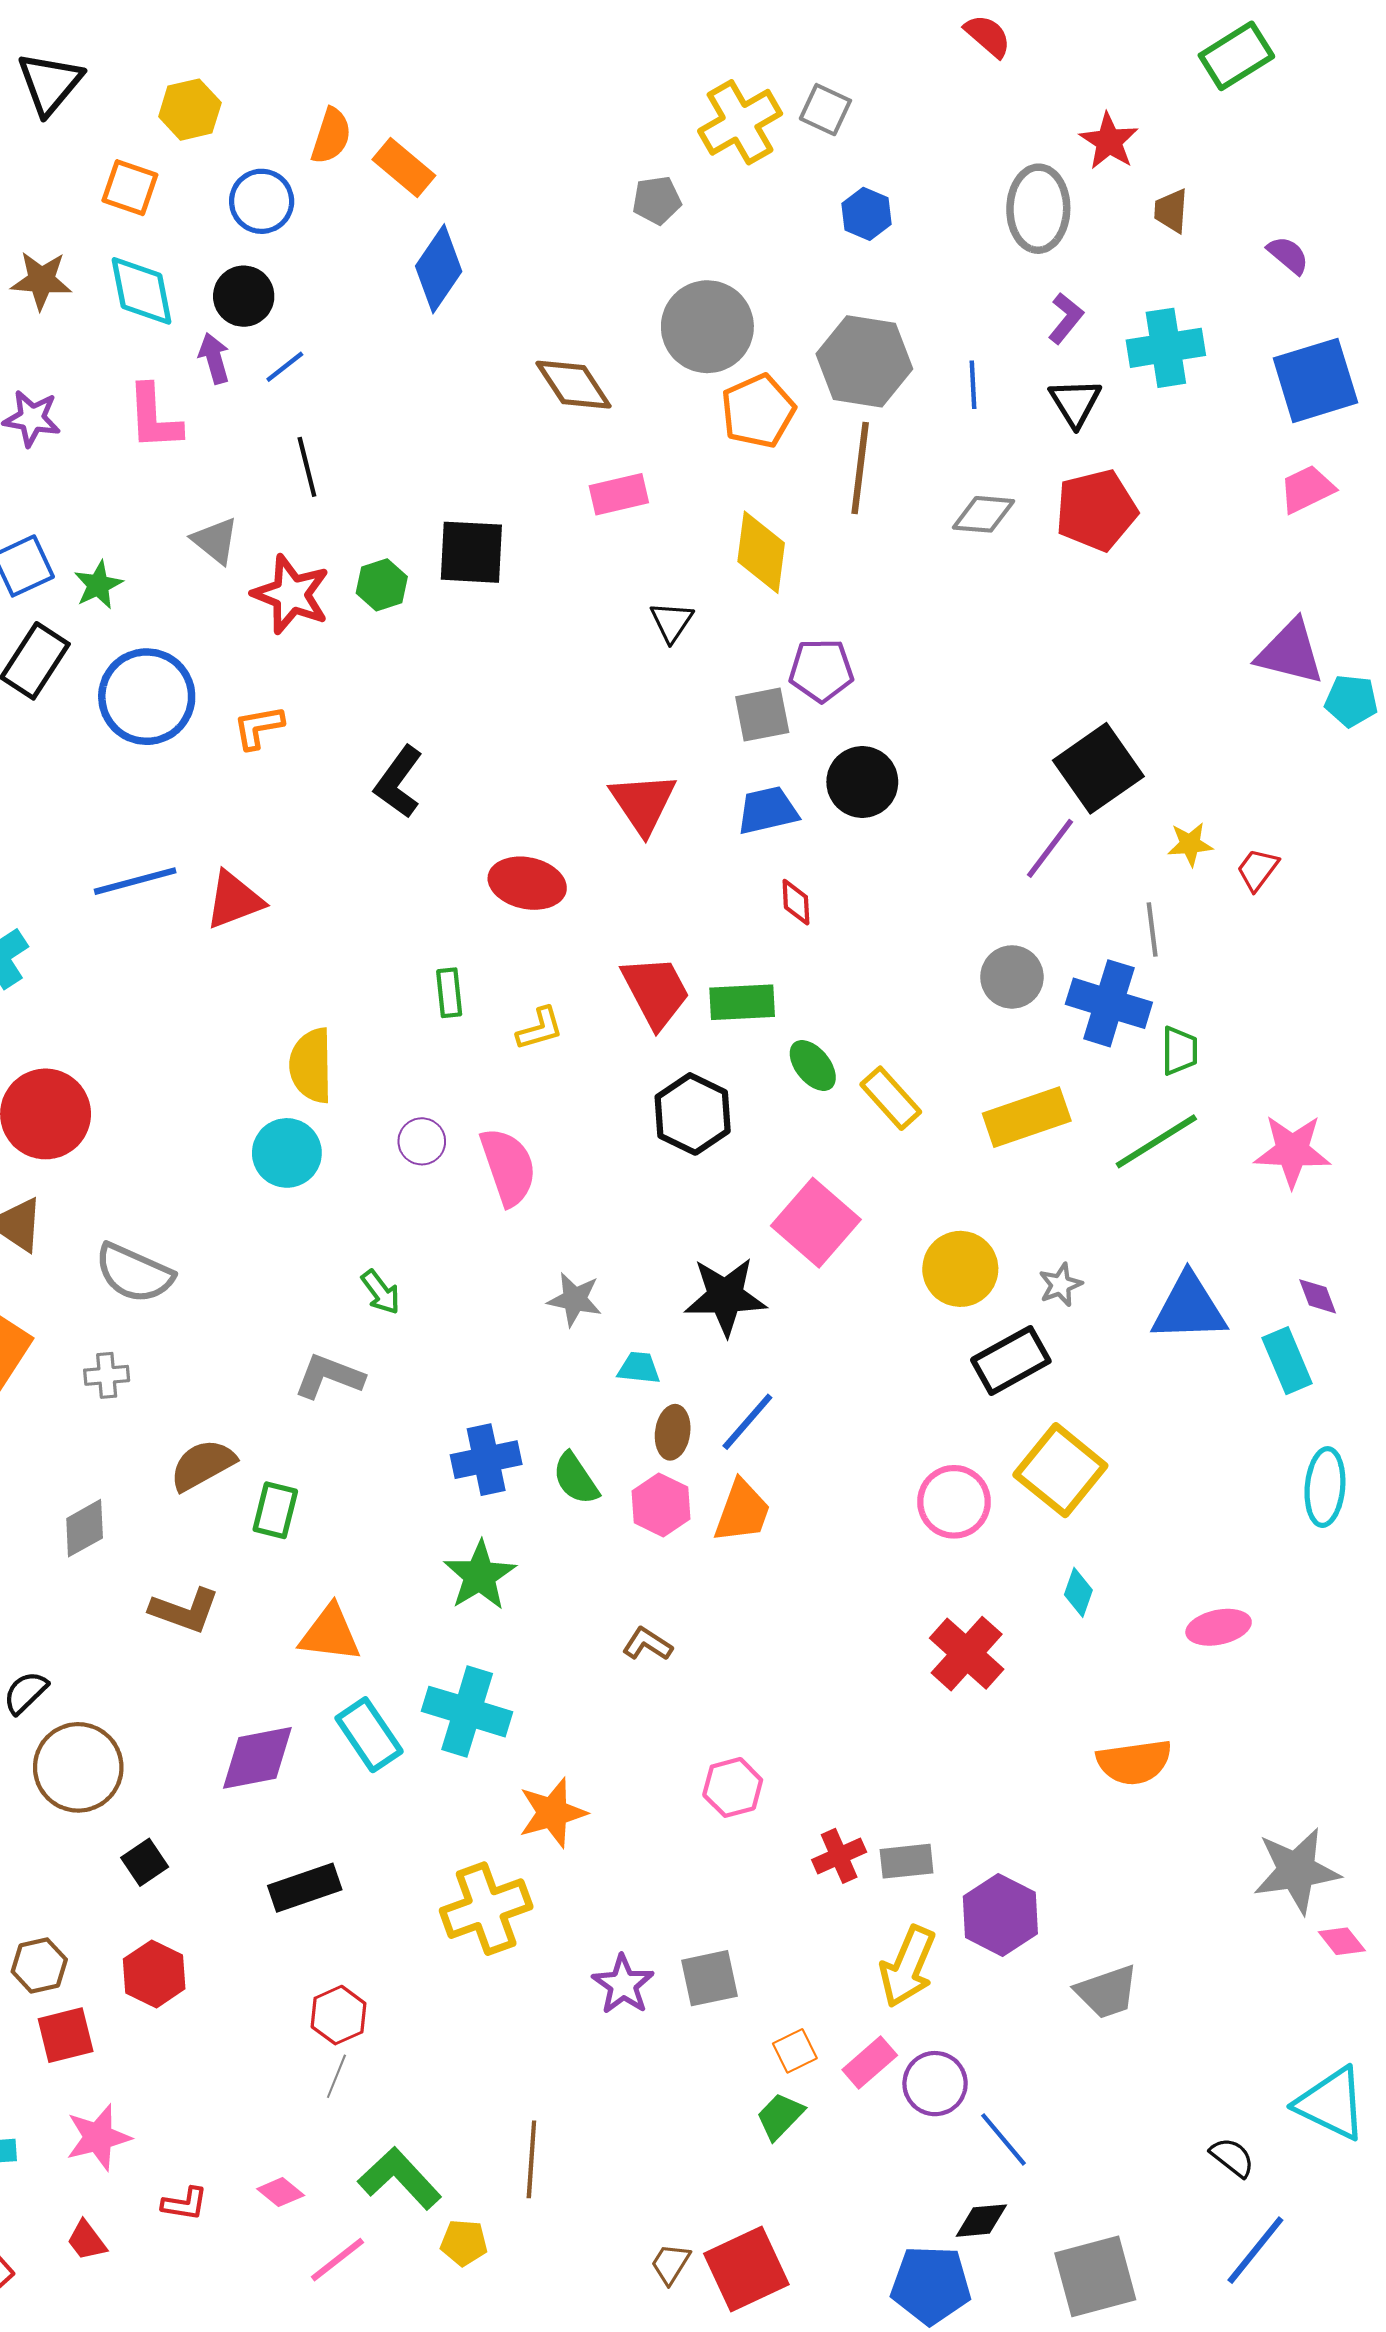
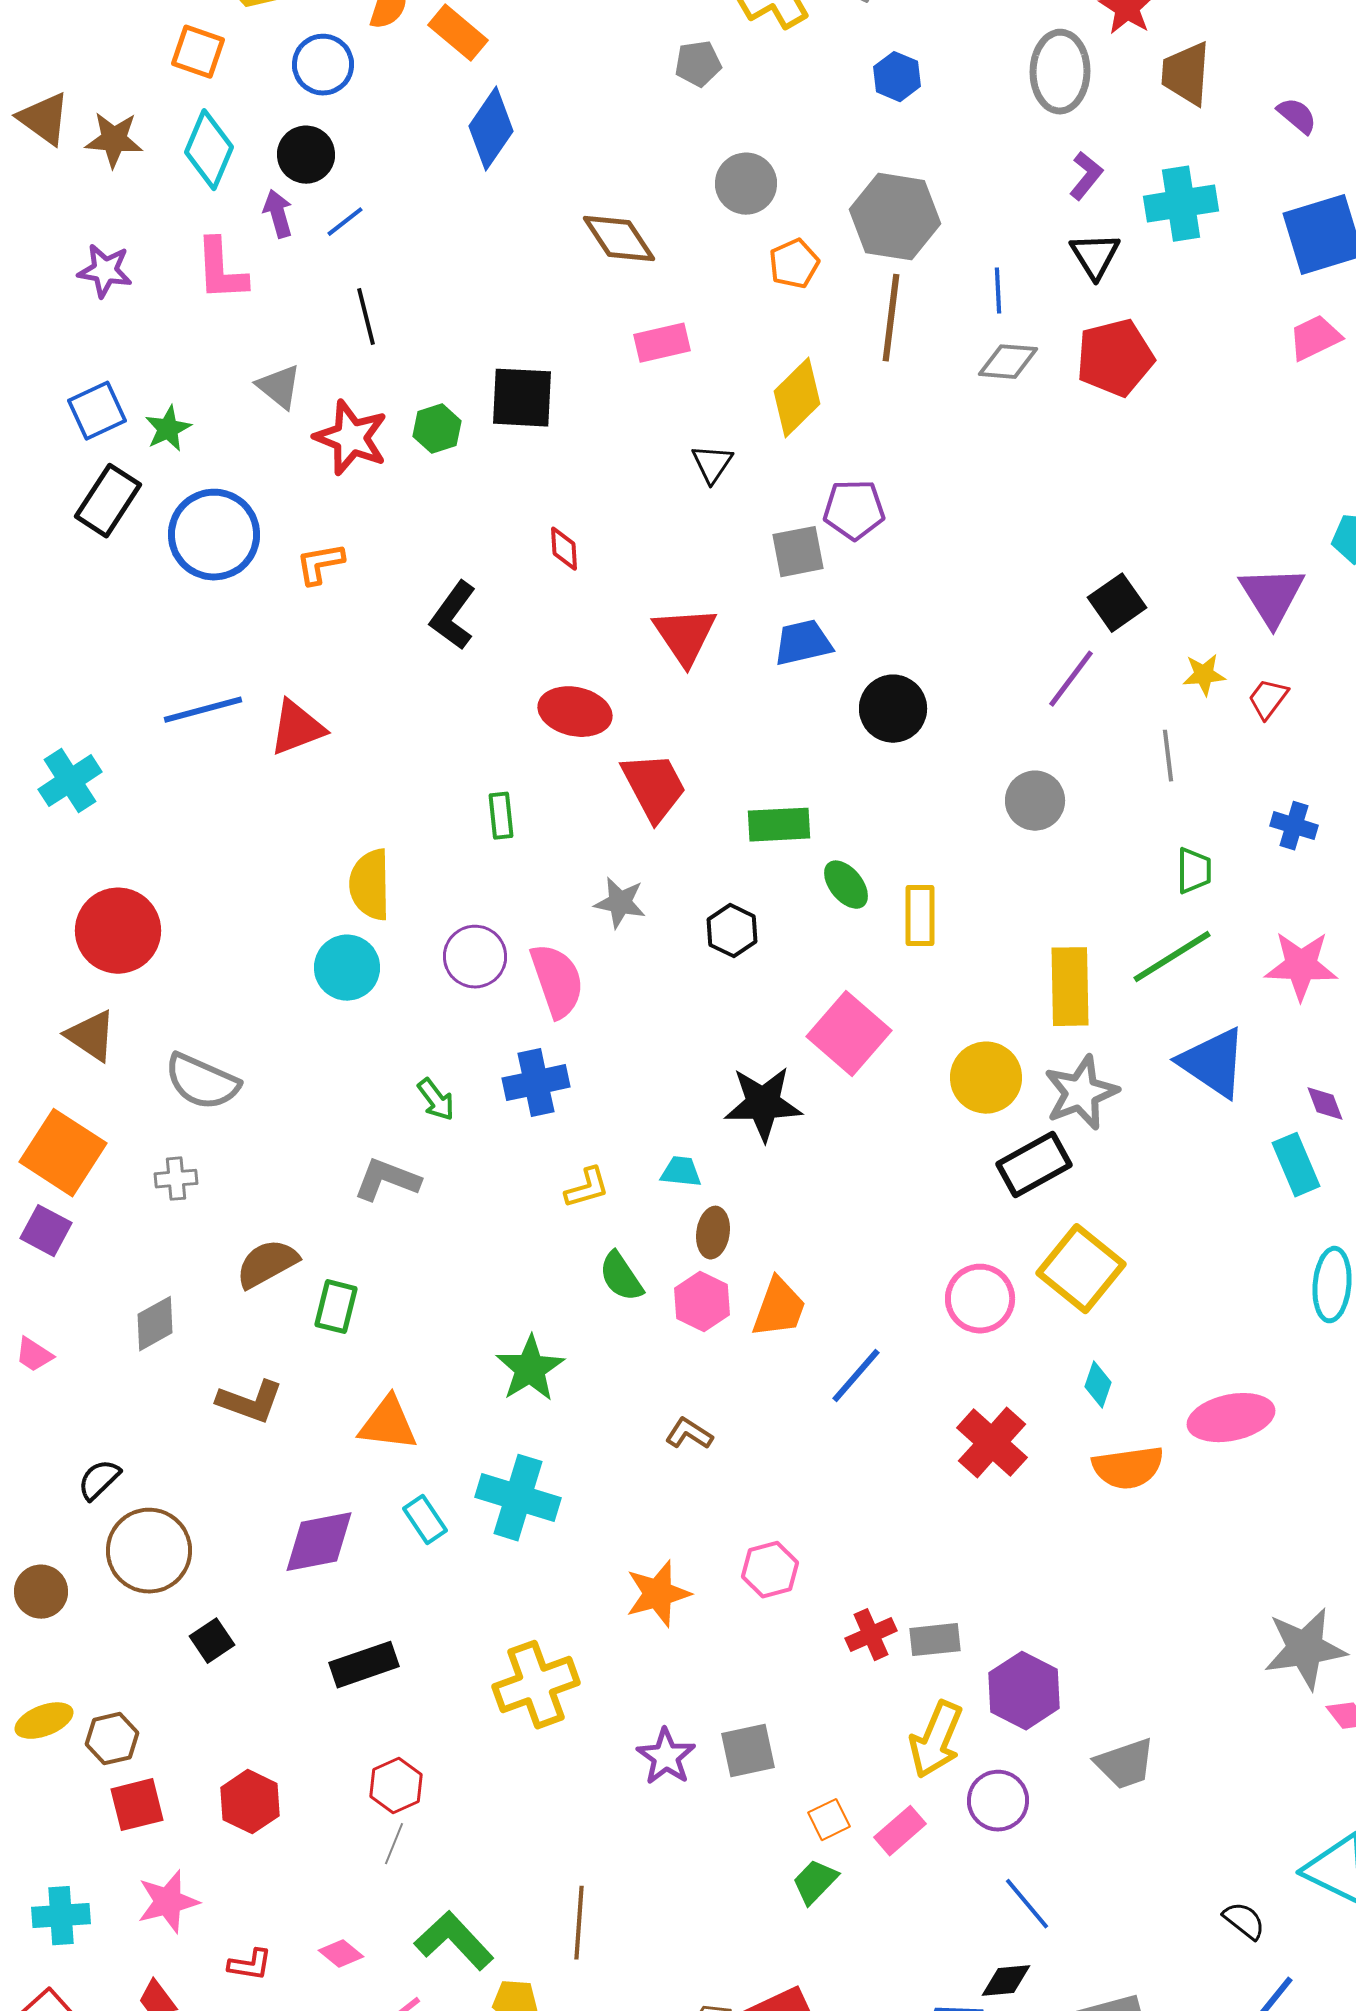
brown trapezoid: (1171, 211) -> (1186, 74), size x1.5
cyan diamond: (141, 291) -> (209, 150), turned 34
gray circle: (707, 327) -> (746, 184), size x0.7
blue line: (973, 385) -> (998, 291), moved
orange pentagon: (758, 411) -> (794, 264), size x0.7
yellow diamond: (761, 552) -> (797, 398), turned 38
purple triangle: (1290, 652) -> (1272, 596), moved, turned 44
black square: (1098, 768) -> (1117, 603), size x0.7
black circle: (862, 782) -> (893, 709), moved
red diamond: (796, 902) -> (564, 549), moved
red trapezoid: (656, 992) -> (654, 787), moved
blue cross: (1109, 1003) -> (1294, 826), moved, size x0.6
yellow L-shape: (540, 1029) -> (587, 1188), moved
yellow rectangle: (891, 1098) -> (920, 916), turned 42
black hexagon: (693, 1114) -> (732, 931), size x0.7
yellow rectangle: (1027, 1117) -> (1070, 987), moved, turned -72
purple circle: (422, 1141) -> (475, 957), size x1.4
gray star: (1060, 1285) -> (1081, 1093), size x1.8
gray star: (575, 1299) -> (620, 903), moved
blue triangle: (1189, 1308) -> (1213, 1063), moved, turned 36
blue line: (747, 1422) -> (856, 1376), moved
blue cross: (486, 1460) -> (536, 1083), moved
pink ellipse: (1219, 1627) -> (1231, 1418), size x1.4
cyan rectangle: (369, 1735) -> (425, 1520), size x0.7
orange semicircle: (1134, 1762) -> (1128, 1468), moved
orange star: (552, 1813) -> (658, 1594), moved
red hexagon: (154, 1974) -> (250, 1802), moved
purple circle: (935, 2084) -> (998, 1801), moved

